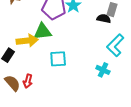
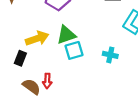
green triangle: (42, 32) -> (66, 35), moved
cyan cross: (103, 70) -> (110, 55), moved

